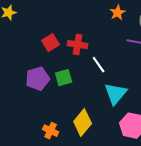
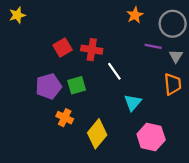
cyan triangle: (116, 94) -> (133, 102), size x0.7
orange cross: (51, 131) -> (65, 118), moved

